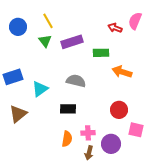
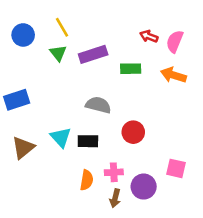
pink semicircle: (135, 21) -> (175, 41), moved
orange arrow: (122, 72) -> (173, 75), moved
cyan triangle: (40, 89) -> (61, 137), moved, turned -36
red circle: (119, 110) -> (133, 132), moved

